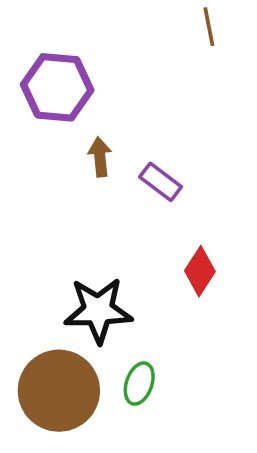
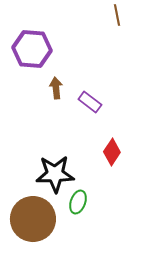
green ellipse: (139, 384) -> (78, 202), moved

